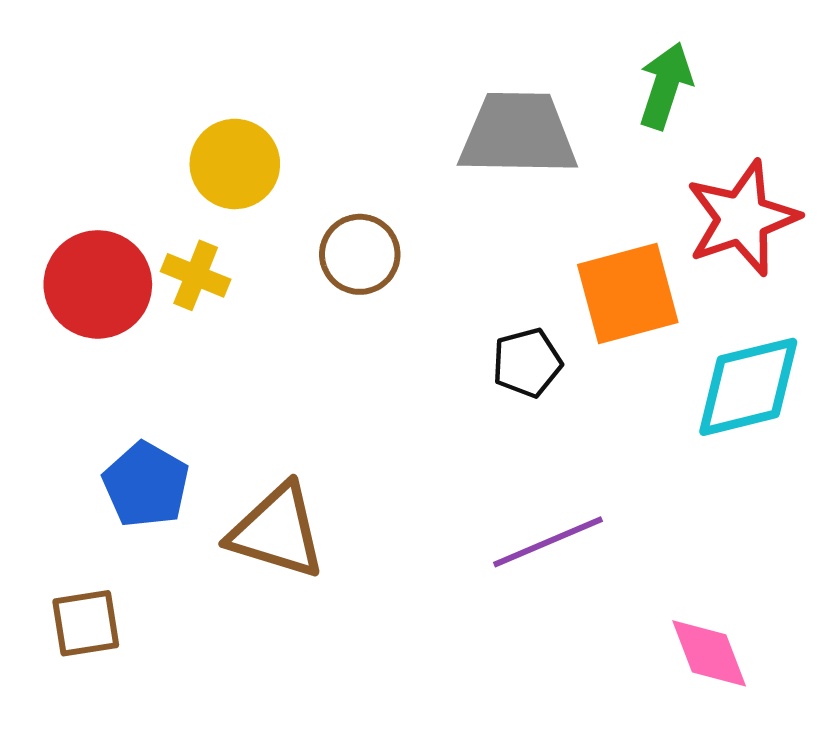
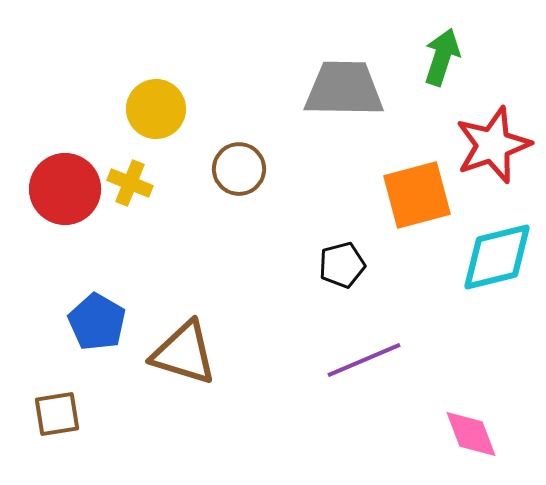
black pentagon: (527, 363) -> (342, 265), moved

